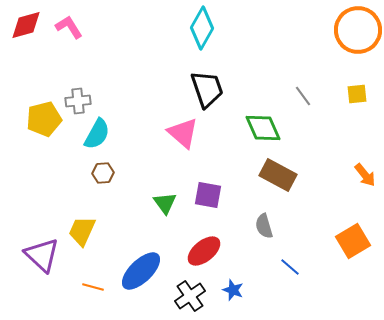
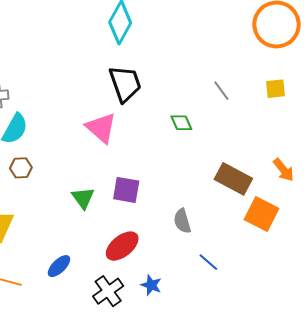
green diamond: (263, 128) -> (181, 123), size x0.6
brown rectangle: (278, 175) -> (233, 179), moved
orange square: (353, 241) -> (261, 214), moved, turned -32
blue ellipse: (141, 271) -> (59, 266), size x0.6

